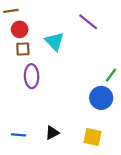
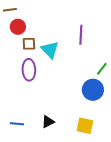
purple line: (88, 22) -> (81, 35), moved, turned 54
cyan triangle: (54, 41) -> (50, 50), moved
brown square: (23, 49) -> (29, 44), moved

